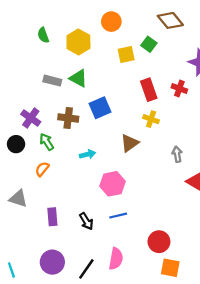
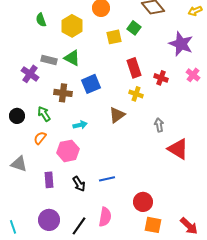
red cross: (179, 89) -> (161, 78), moved
purple cross: (31, 118) -> (30, 74), moved
pink hexagon: (112, 184) -> (68, 151), moved

